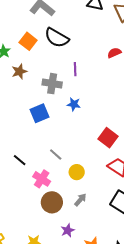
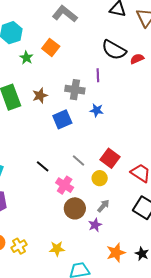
black semicircle: (57, 38) -> (114, 50), moved
brown star: (19, 71) -> (40, 96), moved
red square: (108, 138) -> (110, 158), moved
purple star: (68, 230) -> (95, 225), moved

